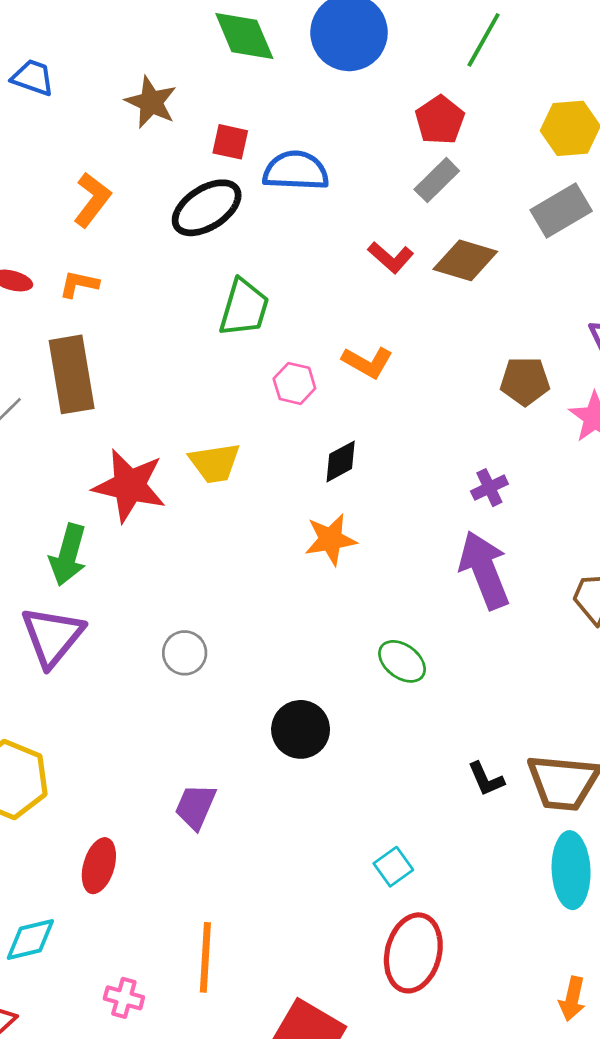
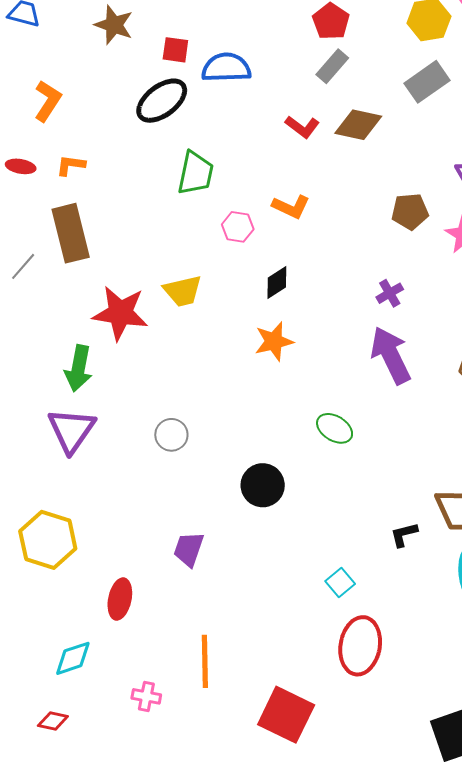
orange L-shape: (92, 200) -> (48, 101), moved
black L-shape: (486, 779) -> (404, 534), moved, turned 104

